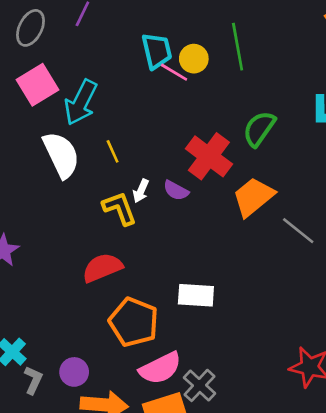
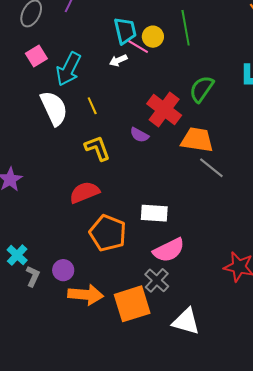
pink square: (38, 85) -> (36, 56), size x0.7
white arrow: (141, 191) -> (118, 60), moved, turned 42
orange trapezoid: (253, 197) -> (197, 140), turned 48
gray line: (298, 231) -> (211, 168), moved
pink semicircle: (160, 368) -> (169, 250), moved

